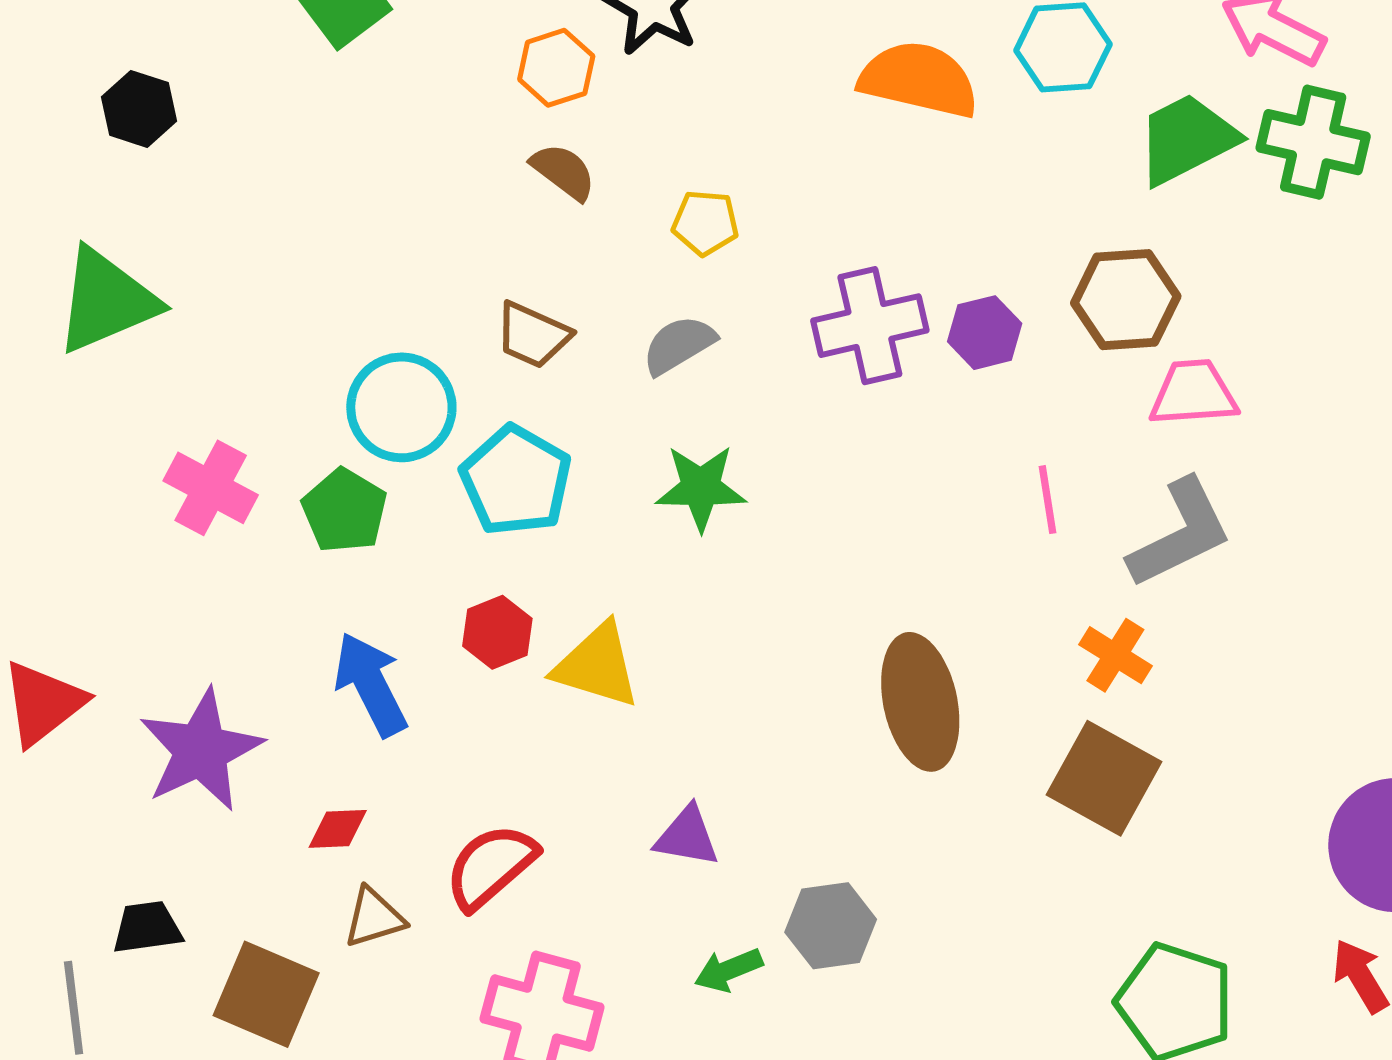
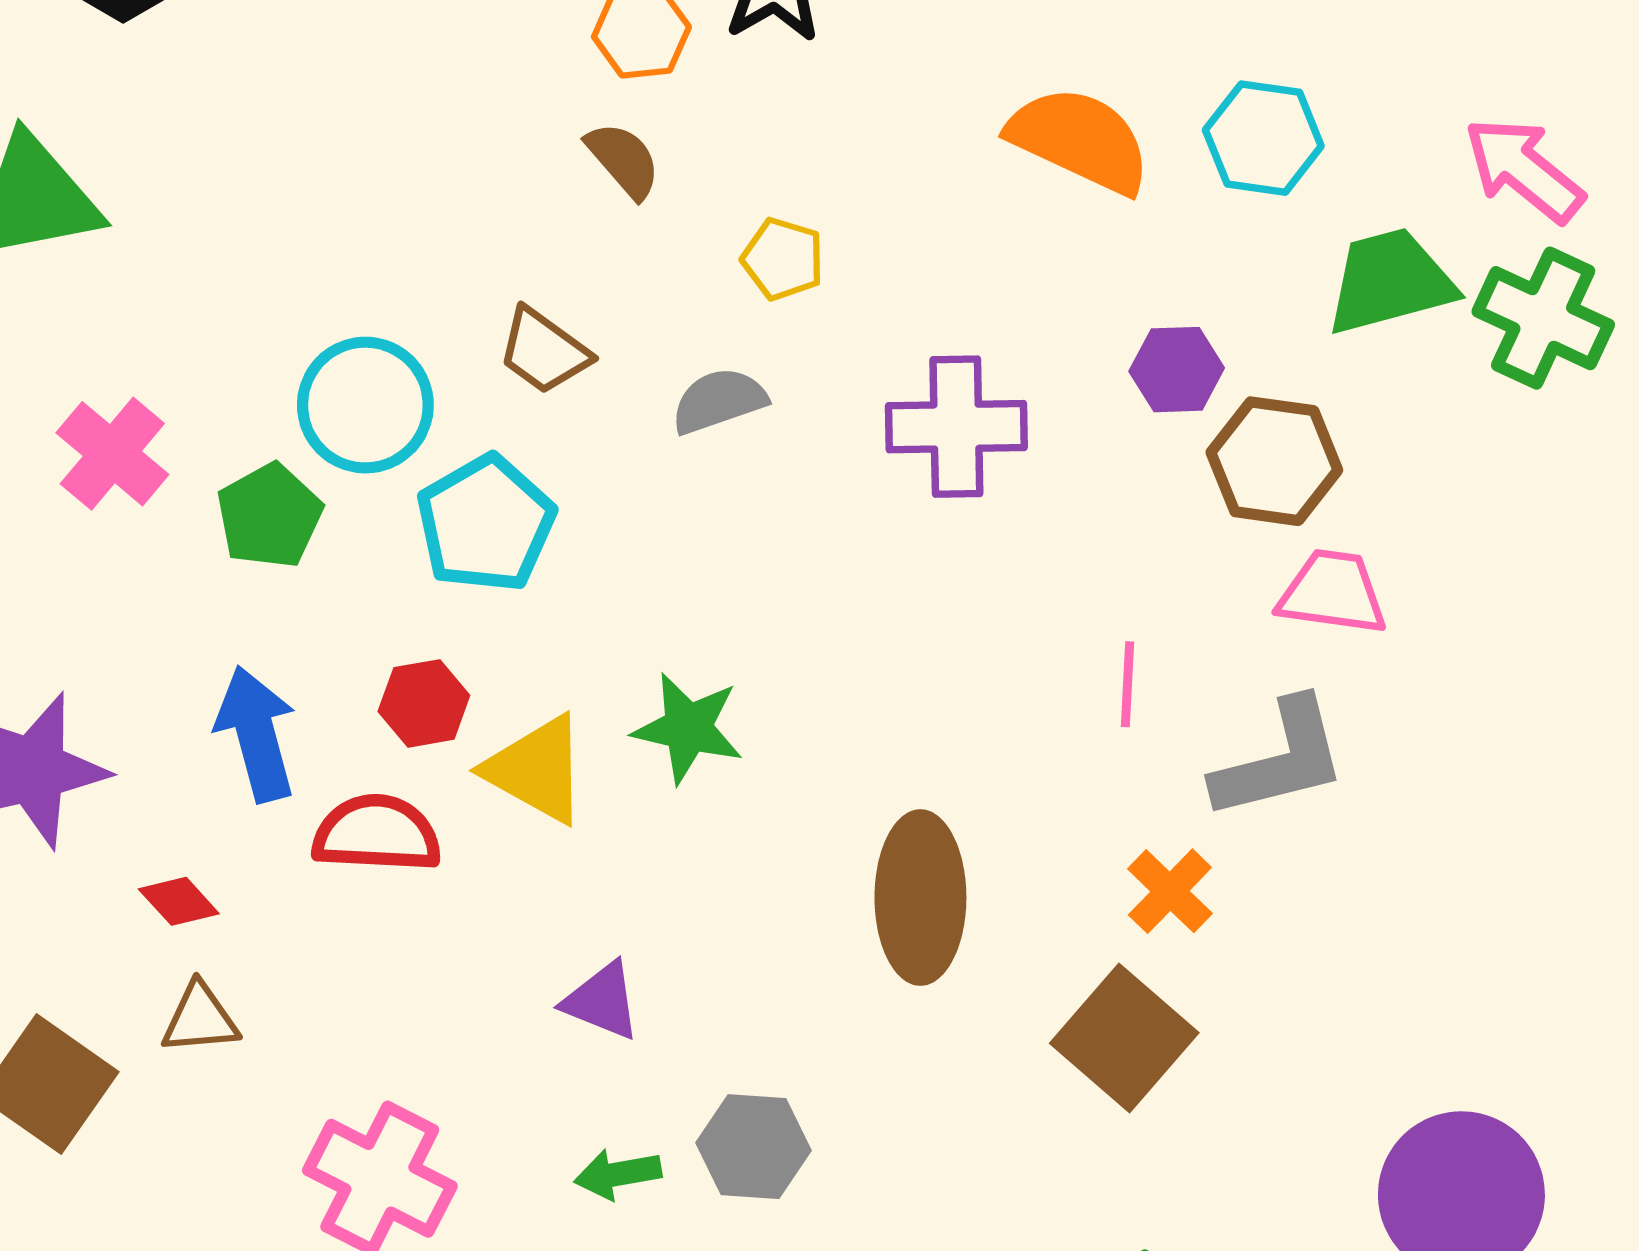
purple hexagon: (985, 333) -> (1177, 370), moved
green star: (701, 488) -> (688, 728), moved
red diamond: (338, 829) -> (179, 901), turned 38
red semicircle: (491, 866) -> (377, 834), moved, turned 32

